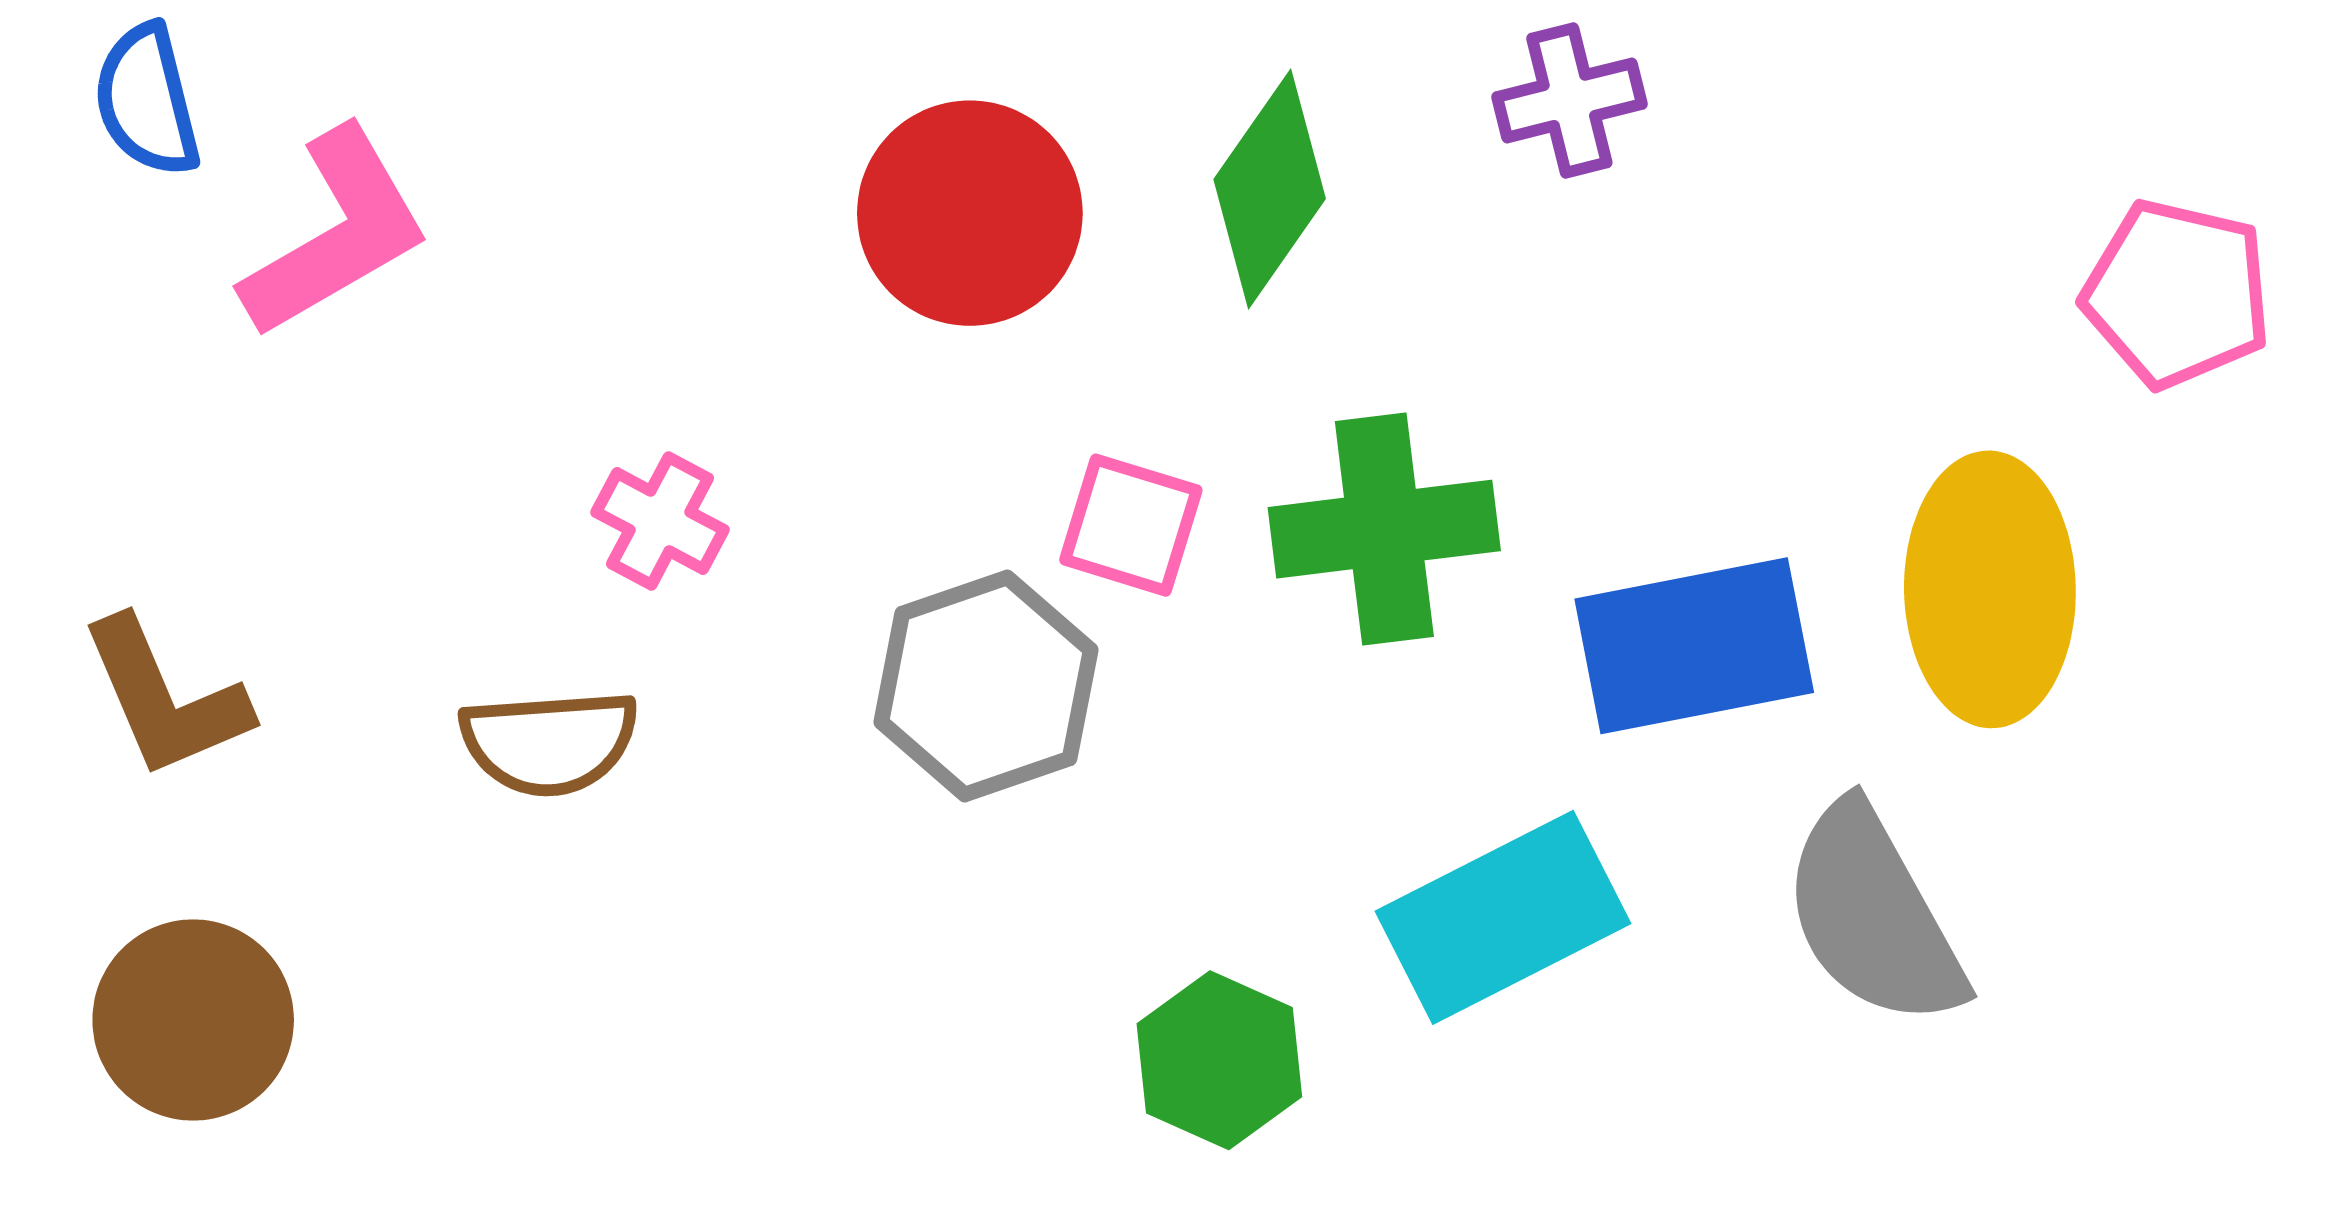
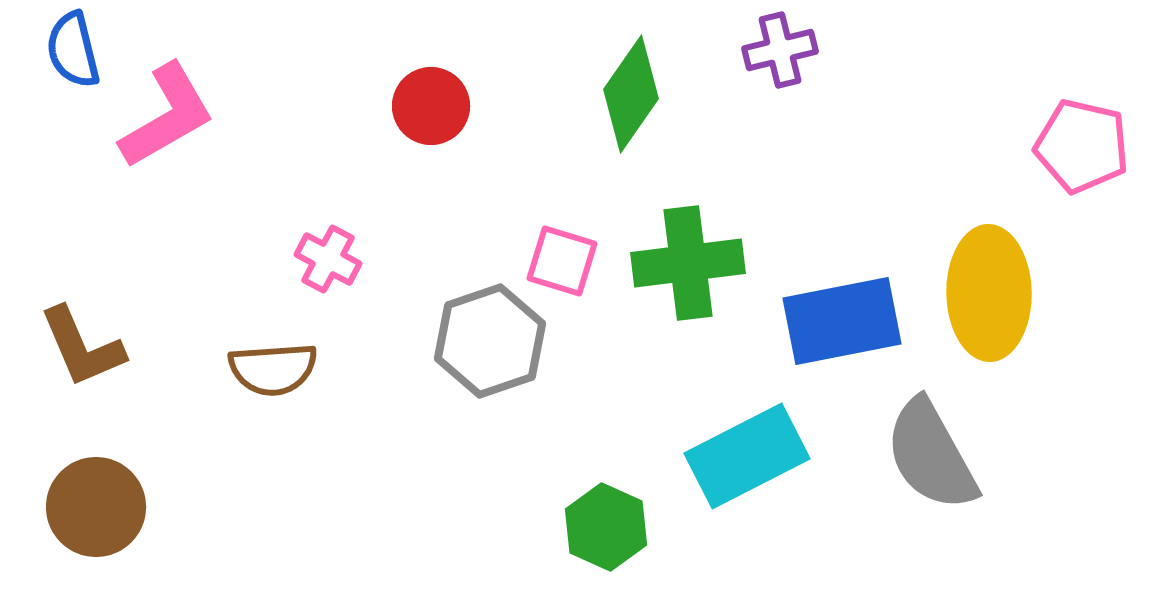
red circle: (970, 213) -> (431, 106), moved, size x0.7

